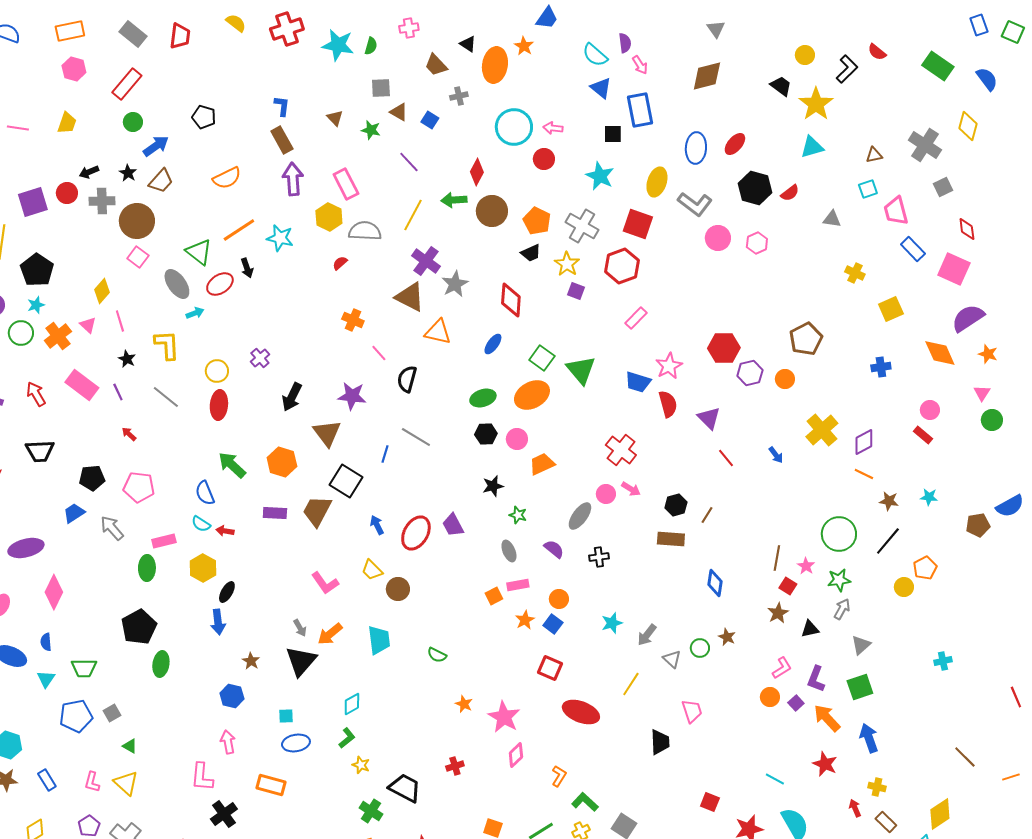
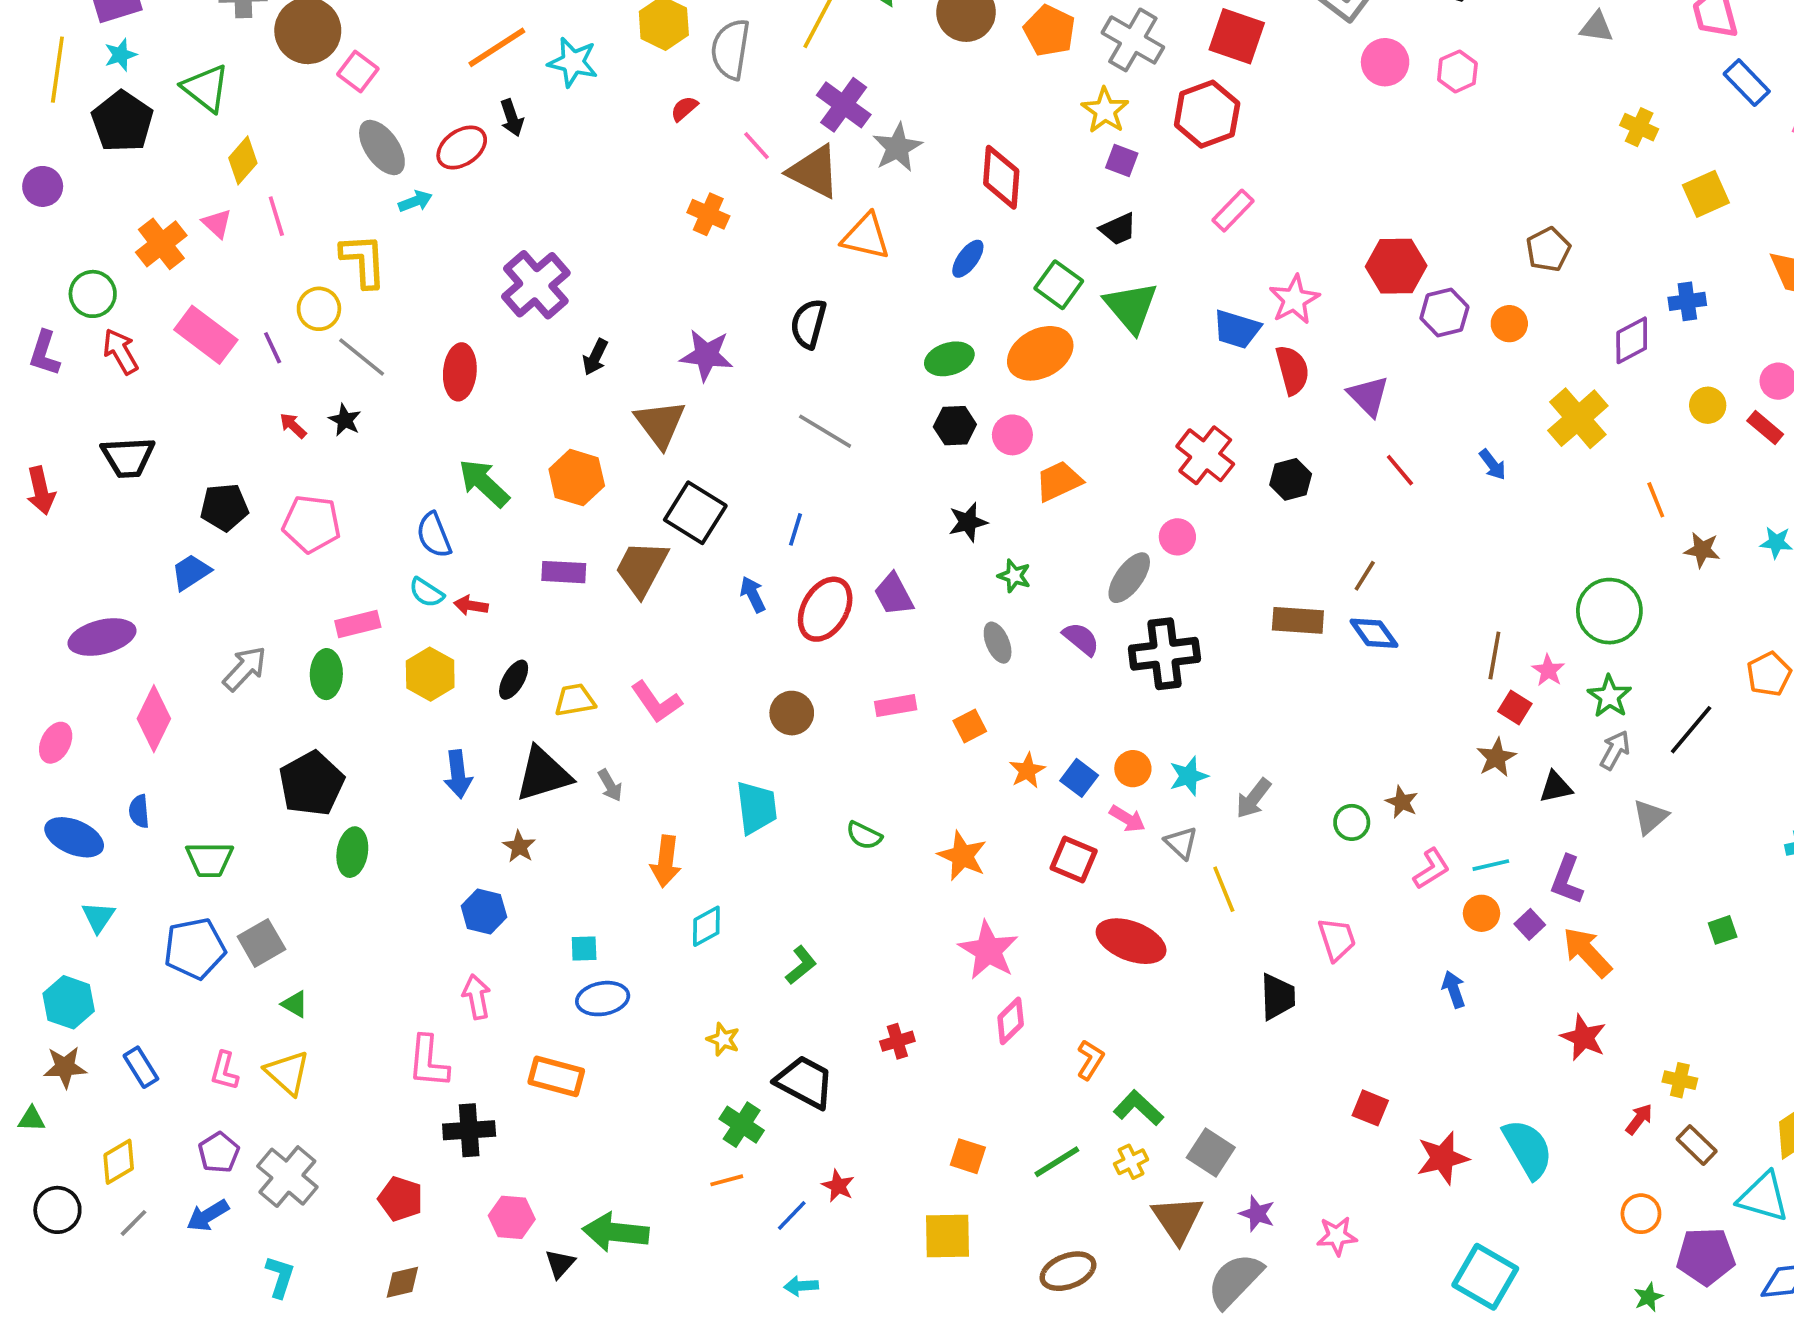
gray semicircle: (365, 231) -> (731, 49), turned -84
green triangle: (199, 252) -> (206, 88), moved
black trapezoid: (531, 253) -> (1118, 229), moved
pink square: (138, 257) -> (358, 71), moved
cyan star: (36, 305) -> (121, 55), moved
green circle: (21, 333) -> (93, 294), moved
brown pentagon: (806, 339) -> (1548, 249), size x0.7
pink line: (379, 353) -> (757, 146), moved
purple cross: (260, 358) -> (536, 285), size x1.8
black star: (127, 359) -> (345, 420), moved
yellow circle: (217, 371) -> (319, 309), moved
black arrow: (292, 397) -> (595, 357), size x0.7
purple diamond: (864, 442) -> (1632, 340), moved
blue line: (385, 454) -> (795, 529), moved
orange line: (864, 474) -> (1656, 500), turned 42
pink arrow: (631, 489) -> (1127, 819), moved
black hexagon: (676, 505) -> (1291, 479), moved
gray arrow: (112, 528) -> (245, 669), moved, turned 84
black line: (888, 541) -> (1691, 730), moved
black cross: (599, 557) -> (1164, 654), size x1.8
yellow trapezoid: (372, 570) -> (575, 700), moved, turned 125
green star: (839, 580) -> (1609, 696), turned -30
blue diamond: (715, 583) -> (1374, 633), moved, turned -44
pink rectangle: (518, 585) -> (896, 706), moved
yellow circle: (904, 587) -> (1708, 405), moved
black ellipse: (227, 592) -> (514, 680), moved
orange circle: (559, 599) -> (1133, 769), moved
orange arrow: (330, 634) -> (666, 861), moved, turned -44
gray triangle: (672, 659) -> (1181, 843), moved
black triangle: (301, 661) -> (543, 774), moved, turned 32
pink L-shape: (782, 668) -> (1431, 869), moved
cyan triangle: (46, 679) -> (98, 917), moved
yellow line: (631, 684) -> (1224, 889), turned -55
green square: (860, 687) -> (1723, 930), moved, size x0.6
orange star: (464, 704) -> (962, 856), moved, size x1.5
gray square: (112, 713) -> (261, 943), size x1.4
green L-shape: (347, 738) -> (801, 965), moved
blue arrow: (869, 738) -> (1454, 989), moved, size x0.7
cyan line: (775, 779) -> (1491, 865), moved, turned -42
red arrow: (855, 808) -> (1639, 1119), turned 60
black cross: (224, 814) -> (469, 1130), turned 32

